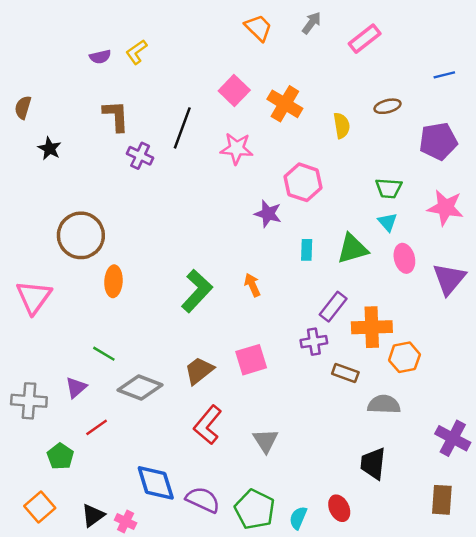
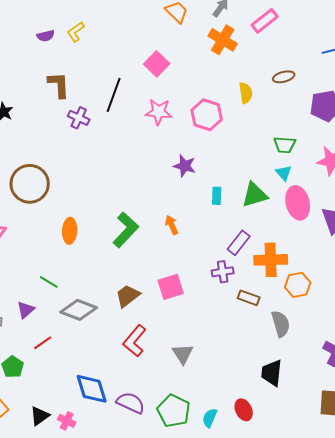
orange cross: (285, 104) -> (223, 40), moved
pink hexagon: (303, 182) -> (207, 115), moved
pink ellipse: (404, 258) -> (298, 203), size x1.4
orange ellipse: (113, 281) -> (70, 231), moved
gray semicircle: (384, 404) -> (281, 324), turned 72

